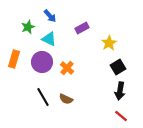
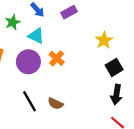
purple rectangle: (82, 28) -> (69, 12), moved
orange cross: (67, 68) -> (57, 58), moved

